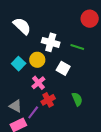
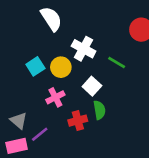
green semicircle: (77, 99) -> (99, 110), moved
red cross: (48, 100) -> (78, 121), moved

